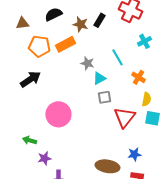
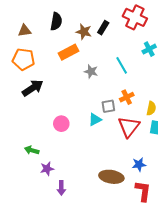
black semicircle: (53, 14) -> (56, 21), turned 126
orange pentagon: (39, 46) -> (24, 59), moved
orange cross: (138, 77) -> (127, 97), moved, turned 32
cyan triangle: (99, 78) -> (95, 120), moved
pink circle: (58, 114) -> (61, 124), size x0.6

